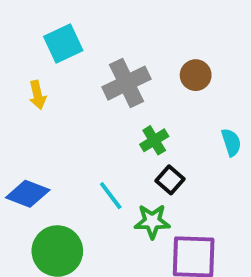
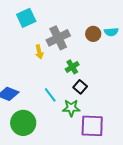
yellow arrow: (38, 95) -> (39, 52), moved
cyan semicircle: (231, 142) -> (111, 32), moved, turned 104

